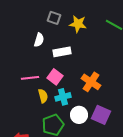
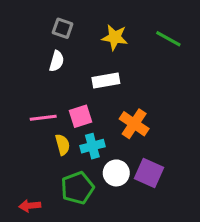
gray square: (54, 18) -> (63, 28), moved
white rectangle: (62, 52) -> (106, 81), moved
pink square: (55, 77) -> (80, 116), turned 35

